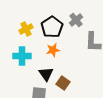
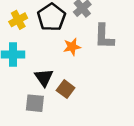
orange star: (53, 50) -> (72, 47), moved

